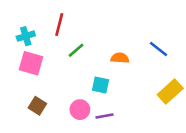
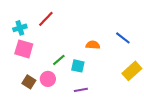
red line: (59, 24) -> (46, 19), turned 30
green line: (76, 50) -> (59, 60), moved
pink circle: (80, 110) -> (48, 79), moved

